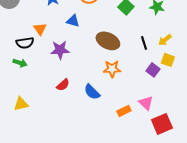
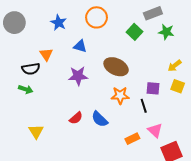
black line: (144, 43) -> (144, 106), moved
purple star: (60, 50) -> (78, 76), moved
purple square: (153, 70) -> (153, 88), moved, turned -32
red semicircle: (63, 85) -> (76, 118), moved
yellow triangle: (21, 104) -> (36, 131), moved, turned -49

